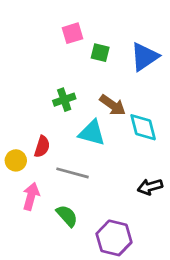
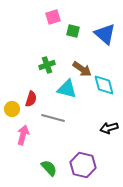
blue triangle: (144, 57) -> (105, 34), turned -45
green semicircle: (67, 216) -> (49, 168), moved

